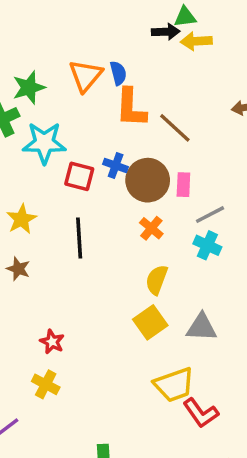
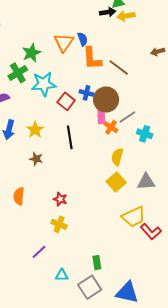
red square: (79, 176) -> (66, 101), turned 30
pink rectangle: (183, 185) -> (101, 117), moved
gray line: (210, 215) -> (127, 117), moved

